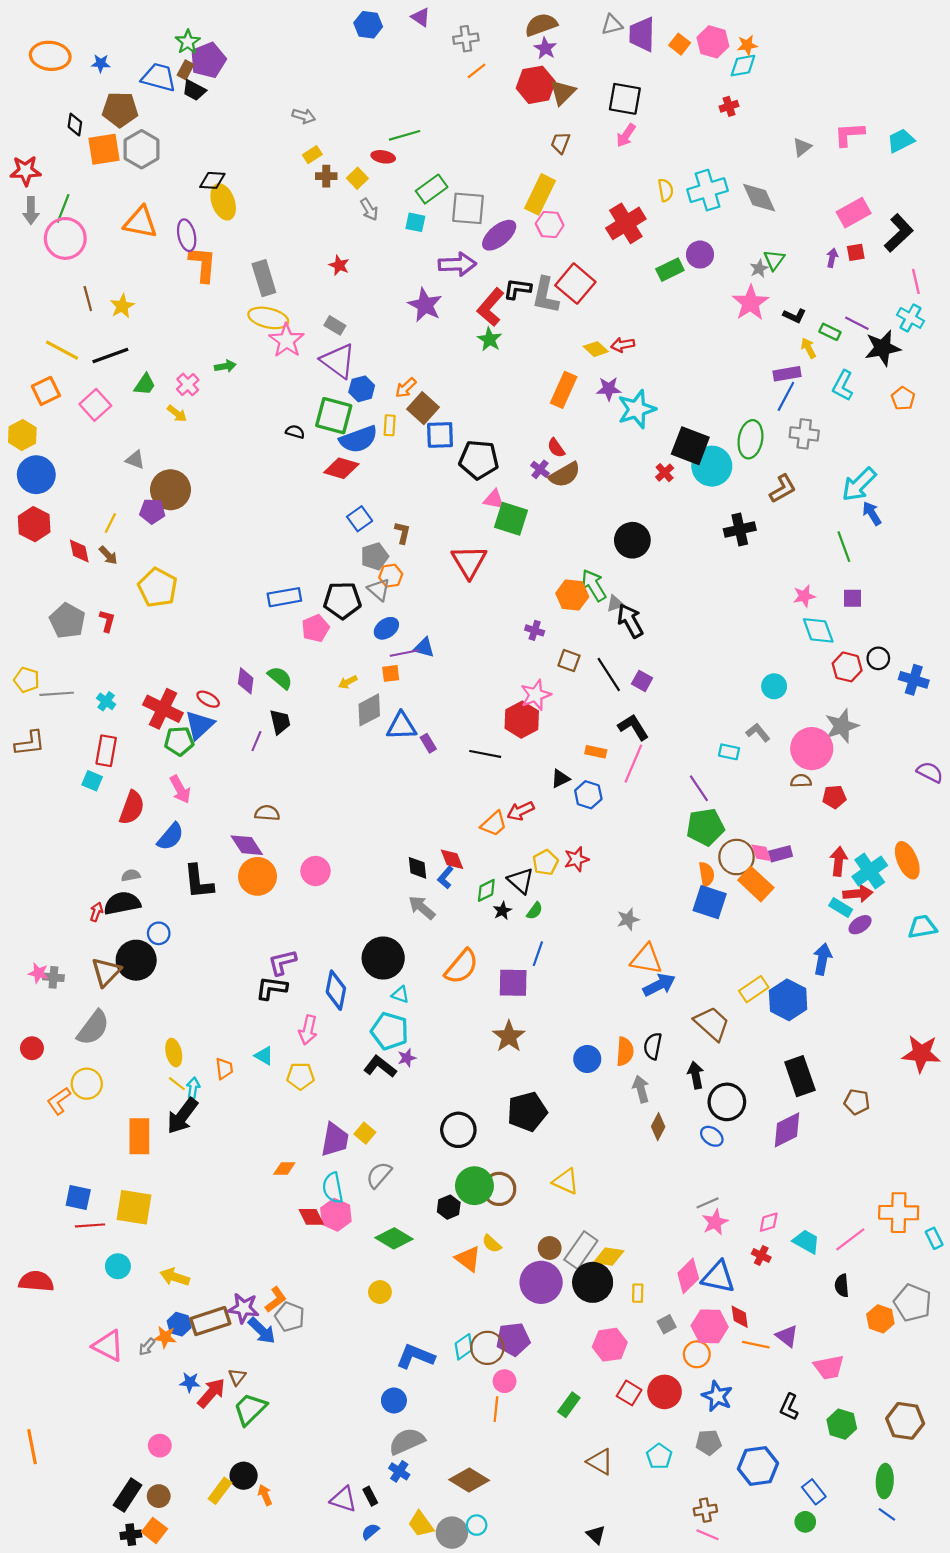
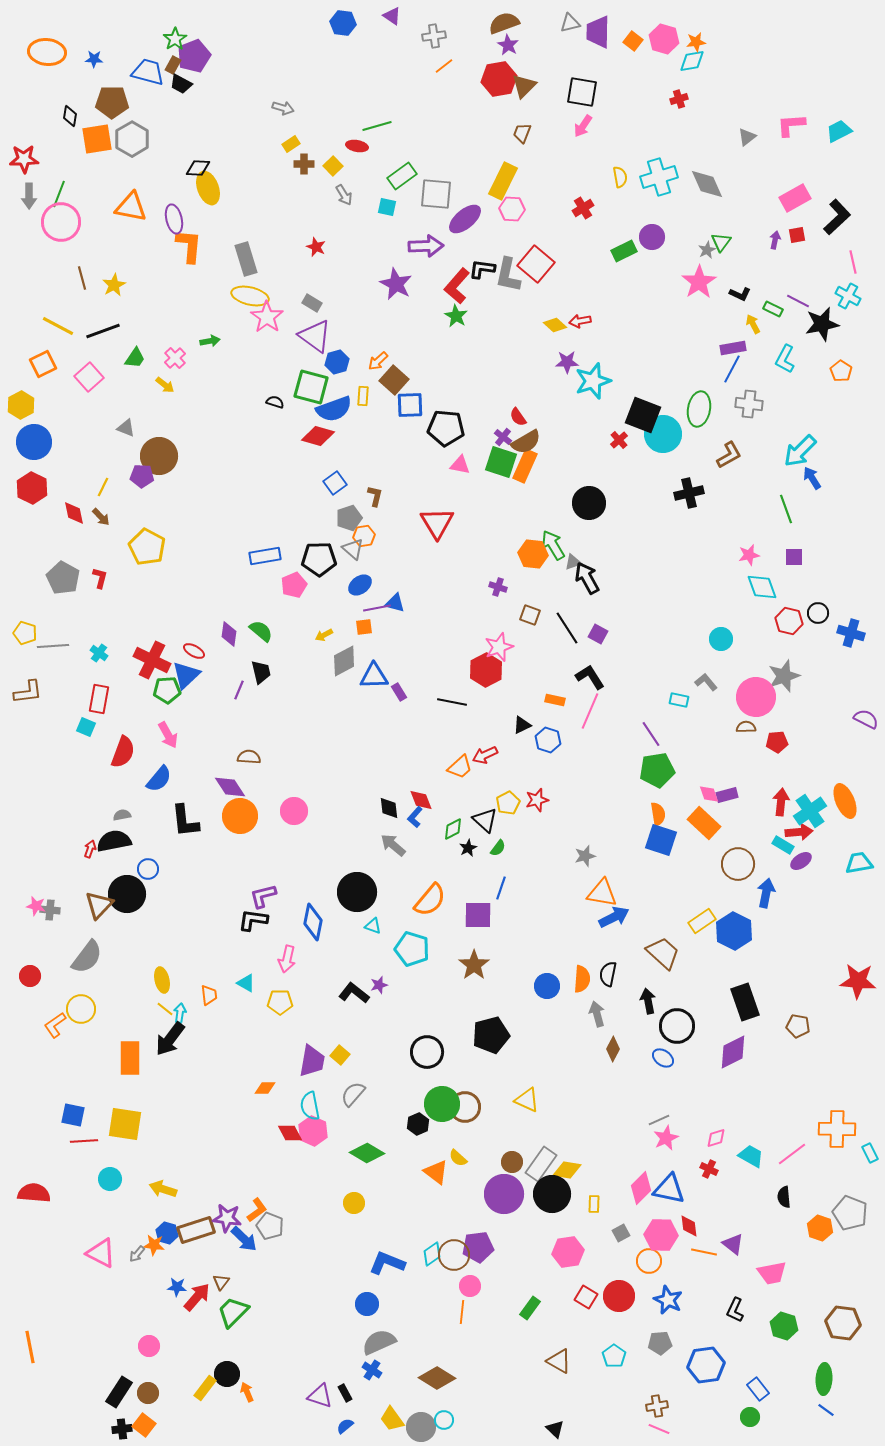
red cross: (626, 223) -> (583, 208), size x0.6
orange rectangle: (564, 390) -> (525, 466), moved
green square: (511, 519) -> (501, 462), moved
brown circle: (737, 857) -> (738, 864), moved
cyan pentagon: (390, 1031) -> (412, 949), moved

